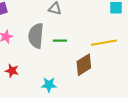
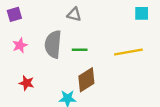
brown diamond: (84, 65) -> (86, 80), moved

